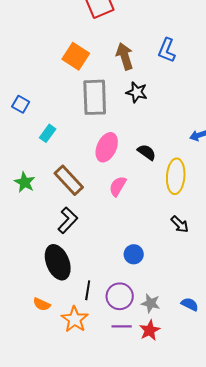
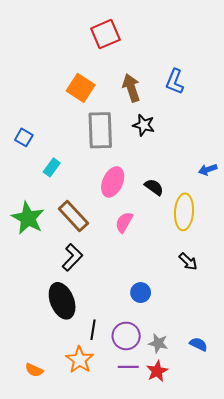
green star: (25, 182) -> (28, 218), size x1.5
orange semicircle: (42, 304) -> (34, 370), moved

